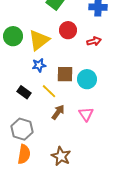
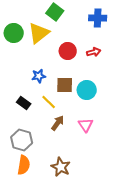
red circle: (68, 30) -> (68, 51), moved
green circle: (13, 36) -> (14, 33), moved
yellow triangle: (39, 40) -> (39, 33), moved

